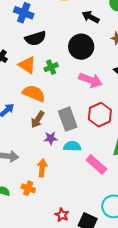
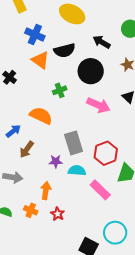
black semicircle: (35, 38) -> (65, 50), moved
orange triangle: (27, 65) -> (40, 60), moved
red hexagon: (100, 115) -> (106, 153), moved
brown arrow: (38, 120) -> (27, 149), moved
red star: (62, 215) -> (58, 214), moved

